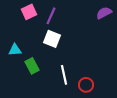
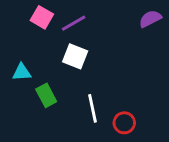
pink square: (29, 12) -> (42, 17), turned -35
purple line: (51, 16) -> (74, 23), turned 36

